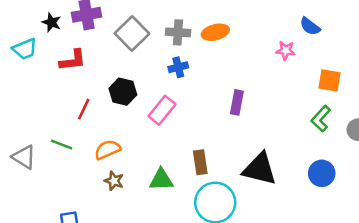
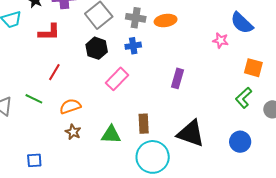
blue semicircle: (310, 26) -> (242, 23), size x1.4
black hexagon: (123, 92) -> (97, 48), moved

